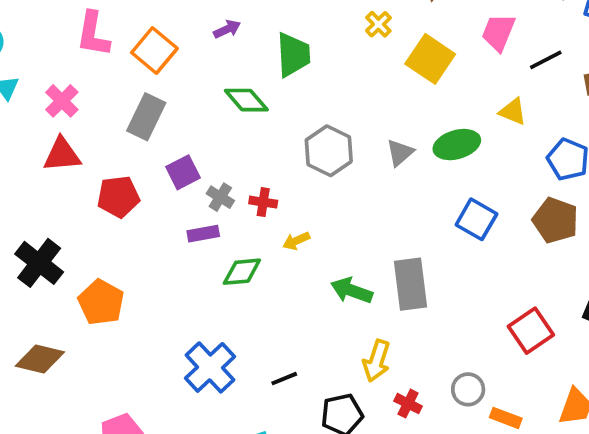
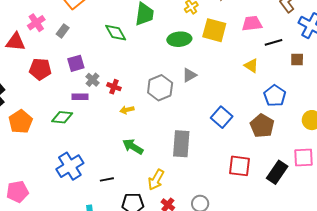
pink trapezoid: (498, 32) -> (252, 23), turned 50
yellow square: (430, 59) -> (214, 30), turned -30
pink cross: (62, 101) -> (36, 23), moved
gray rectangle: (146, 117) -> (63, 31), size x0.6
green ellipse: (457, 145) -> (179, 39), moved
gray hexagon: (329, 151) -> (160, 88), moved
green diamond: (242, 272) -> (62, 117), moved
green arrow: (352, 291) -> (133, 147), moved
red square: (531, 331) -> (240, 166), moved, turned 30

